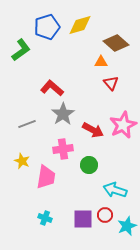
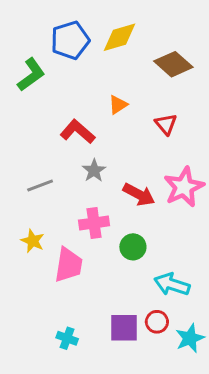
orange triangle: (101, 62) -> (118, 105), moved, turned -32
gray star: (63, 114) -> (94, 171), size x0.7
cyan cross: (45, 218) -> (67, 338), moved

